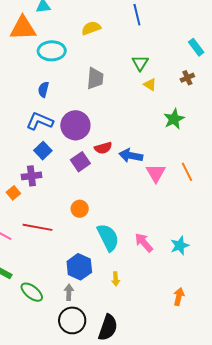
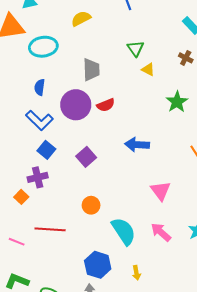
brown cross: (187, 78) -> (186, 58), turned -32
blue L-shape: (40, 121) -> (39, 120), turned -152
purple circle: (75, 125) -> (76, 105), moved
red semicircle: (103, 148) -> (106, 105), moved
pink triangle: (156, 173) -> (161, 191), moved

